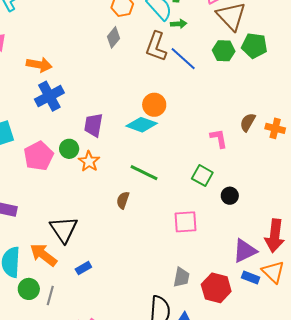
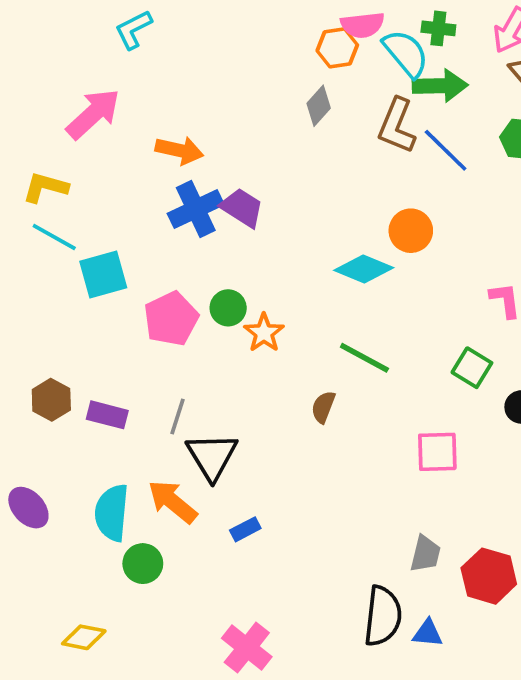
green arrow: (179, 24) -> (440, 86), size x1.8
orange circle: (154, 105) -> (411, 231), moved
purple trapezoid: (94, 125) -> (242, 208), moved, turned 110
gray line: (50, 295) -> (178, 417), moved

